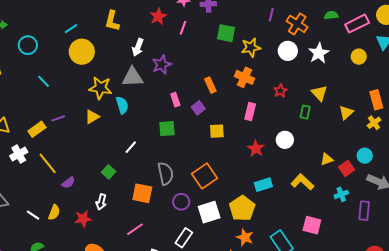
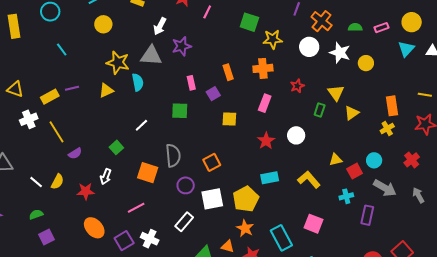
green semicircle: (331, 15) -> (355, 27), moved
pink rectangle: (357, 24) -> (382, 28), size x0.6
yellow circle: (82, 52) -> (103, 24), size x0.7
white star: (319, 53) -> (340, 53), turned -30
yellow circle: (359, 57) -> (366, 63), moved
orange cross: (245, 77) -> (263, 68), turned -36
yellow triangle: (346, 112) -> (352, 113), moved
orange square: (204, 176) -> (212, 162), size x0.7

